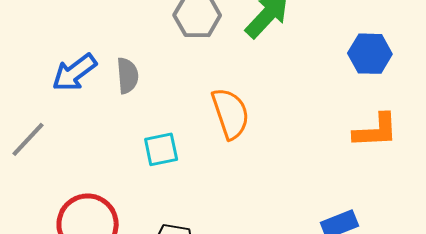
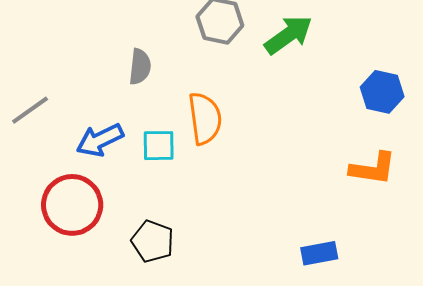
blue arrow: (74, 73) -> (100, 140), moved
orange semicircle: (230, 113) -> (205, 118), moved

